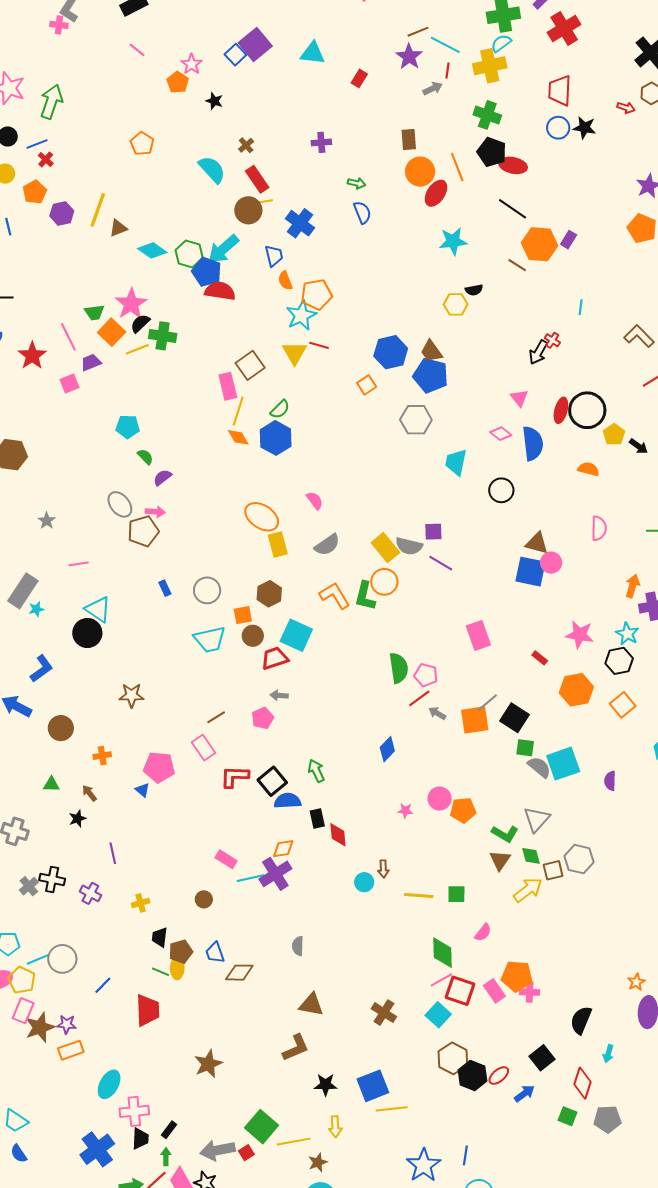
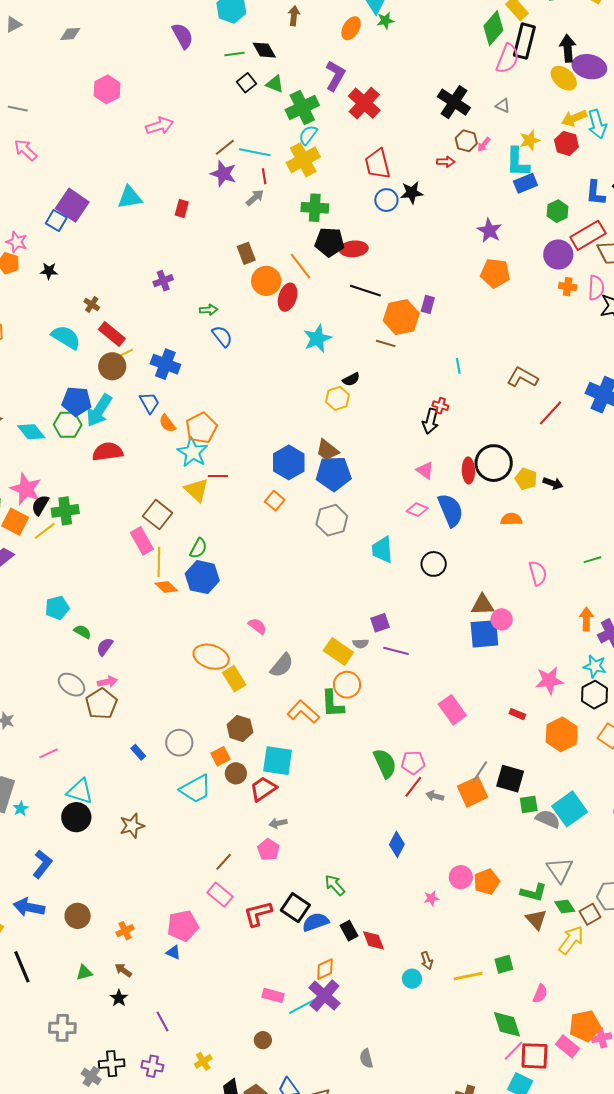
cyan diamond: (152, 250) -> (31, 432), turned 32
blue pentagon: (207, 272) -> (77, 401), moved
gray semicircle: (409, 546) -> (361, 643), size x0.6
brown star: (132, 695) -> (132, 826), moved

